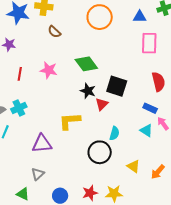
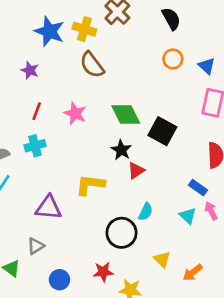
orange circle: (100, 17) -> (173, 59), moved, size x0.6
blue triangle: (140, 17) -> (207, 66), turned 32
brown semicircle: (54, 32) -> (92, 65), size x1.5
black square: (117, 86) -> (162, 131), moved
cyan cross: (19, 108) -> (35, 146), moved
red star: (90, 193) -> (103, 272), moved

